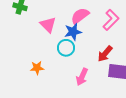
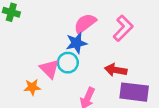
pink triangle: (48, 25) -> (49, 69), moved
red arrow: (105, 54) -> (116, 70), turned 60

